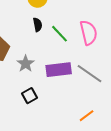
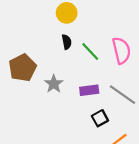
purple rectangle: (59, 70) -> (89, 90), size x0.7
black square: (30, 96) -> (100, 118), moved

